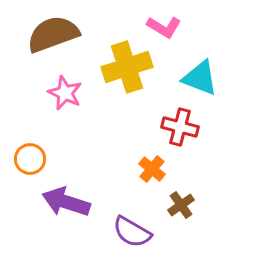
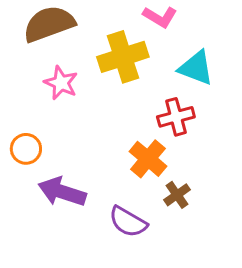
red cross: (180, 127) -> (176, 117), turned -30
orange cross: (152, 169) -> (148, 159), size x1.4

